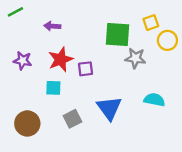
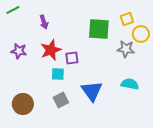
purple arrow: (52, 26) -> (44, 22), turned -112
gray star: (135, 58) -> (126, 49), moved
cyan square: (53, 88) -> (58, 74), moved

